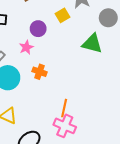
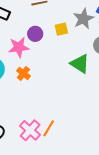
pink star: (26, 47) -> (19, 47), size x1.5
orange line: (64, 108) -> (49, 128), moved

